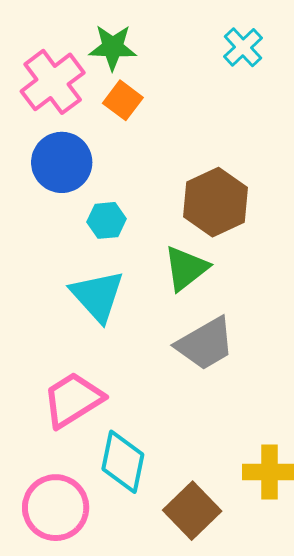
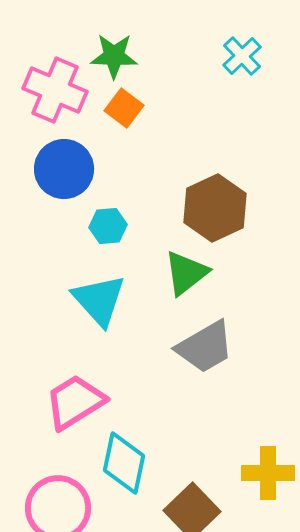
pink cross: (53, 82) -> (55, 90), turned -30

